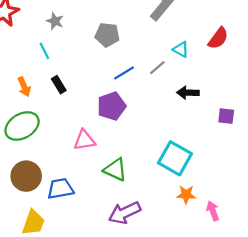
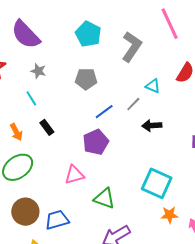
black arrow: (188, 93) -> (152, 125), moved

